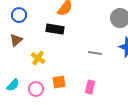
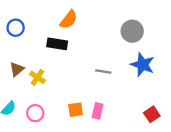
brown triangle: (16, 40) -> (17, 69), moved
orange square: (59, 82) -> (76, 110), moved

